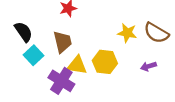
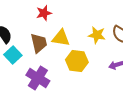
yellow triangle: (77, 65) -> (61, 38), moved

